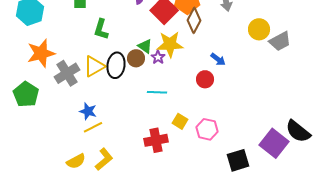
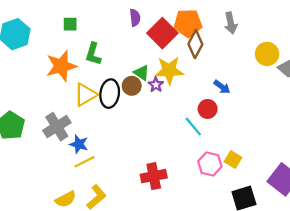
orange star: (41, 53) -> (61, 66), moved
gray cross: (67, 73) -> (57, 127), moved
cyan line: (157, 92) -> (193, 127), moved, turned 48
yellow square: (180, 121) -> (233, 160), moved

